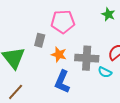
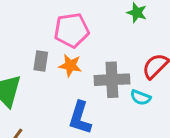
orange star: (59, 54) -> (70, 65), moved

